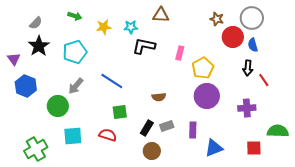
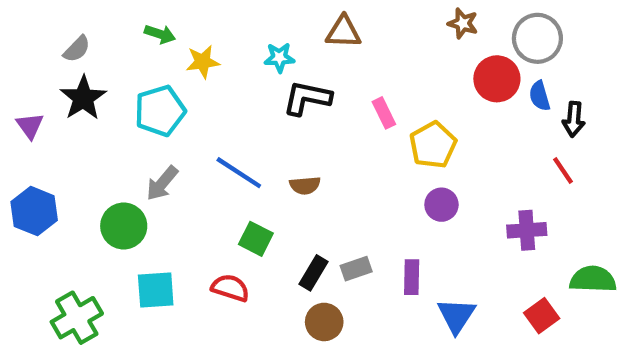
brown star: (217, 19) -> (463, 23), moved
yellow star: (104, 27) -> (203, 62), moved
pink rectangle: (180, 53) -> (384, 113), turned -40
black arrow: (248, 68) -> (574, 119), moved
blue hexagon: (26, 86) -> (34, 211), moved
purple circle: (207, 96) -> (441, 205), size x0.6
brown semicircle: (159, 97) -> (305, 185), moved
green square: (120, 112) -> (256, 239), turned 35
blue triangle: (214, 148) -> (456, 316), turned -36
red square: (254, 148) -> (542, 316), turned -35

